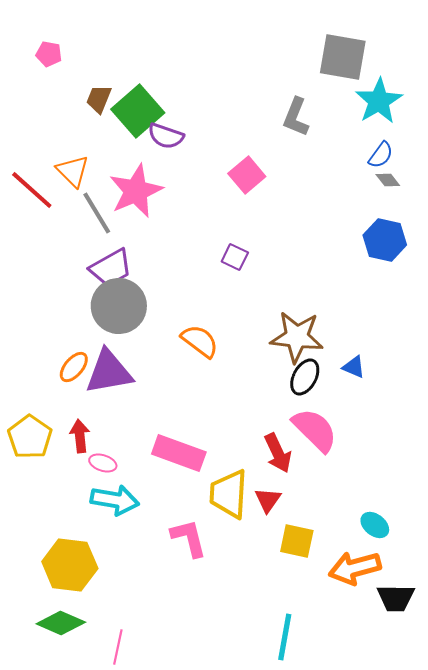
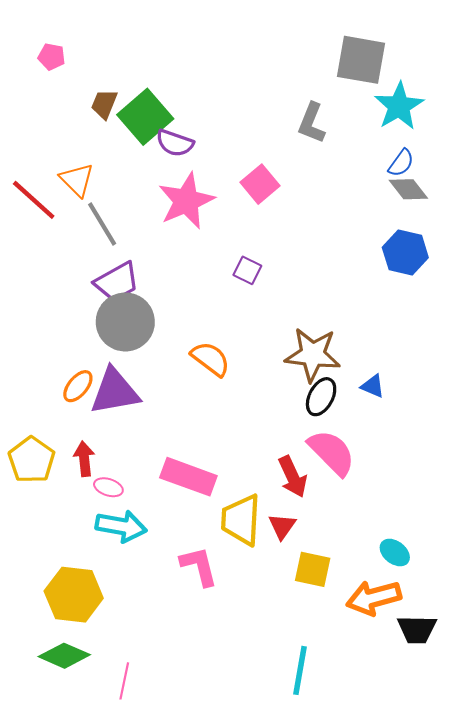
gray diamond: (388, 180) -> (408, 189), size x1.5
pink star: (136, 191) -> (186, 201), moved

